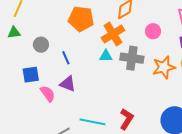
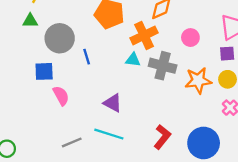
gray circle: (41, 45) -> (60, 38), size x1.6
purple triangle: (68, 84) -> (113, 103), moved
red L-shape: (127, 119) -> (162, 137), moved

